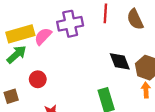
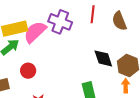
purple cross: (70, 24) -> (60, 22), turned 30
pink semicircle: (43, 36) -> (35, 32), size x1.4

